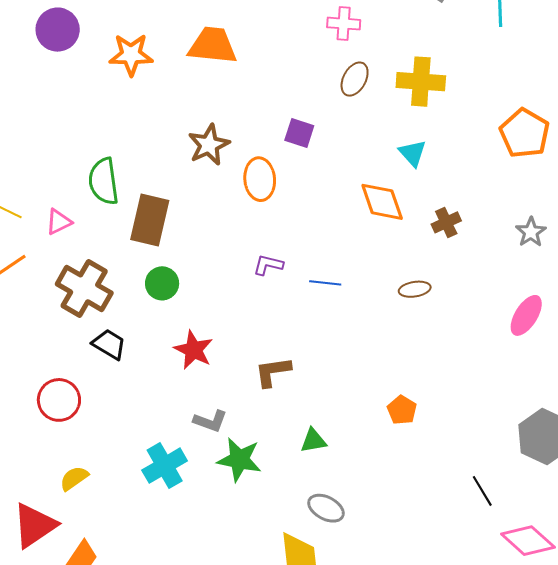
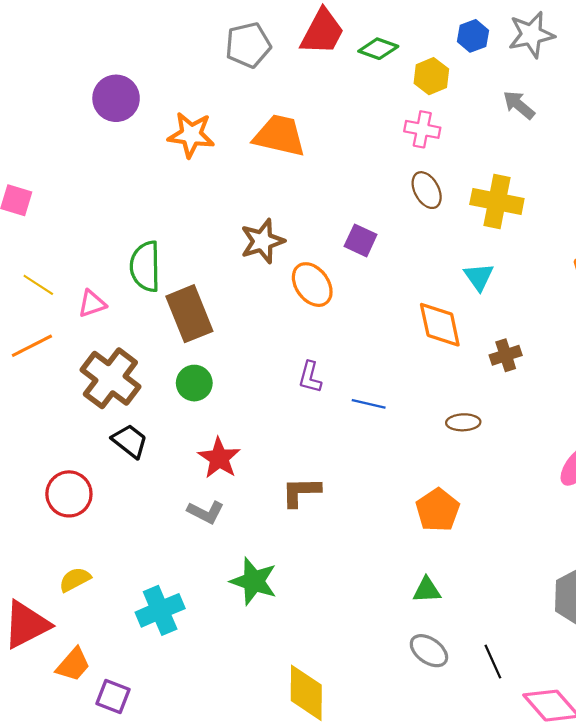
brown ellipse: (355, 79) -> (427, 190), turned -64
orange ellipse: (260, 179) -> (312, 285), turned -39
brown rectangle: (150, 220) -> (189, 314), turned -42
purple L-shape: (268, 265) -> (310, 377), turned -96
orange pentagon: (402, 410) -> (438, 510), moved, size x1.4
gray L-shape: (210, 421) -> (206, 512), moved
green triangle: (313, 441) -> (427, 590), moved
cyan cross: (165, 466) -> (160, 610), moved
black line: (482, 491) -> (493, 662), moved
gray ellipse: (326, 508) -> (429, 651), moved

